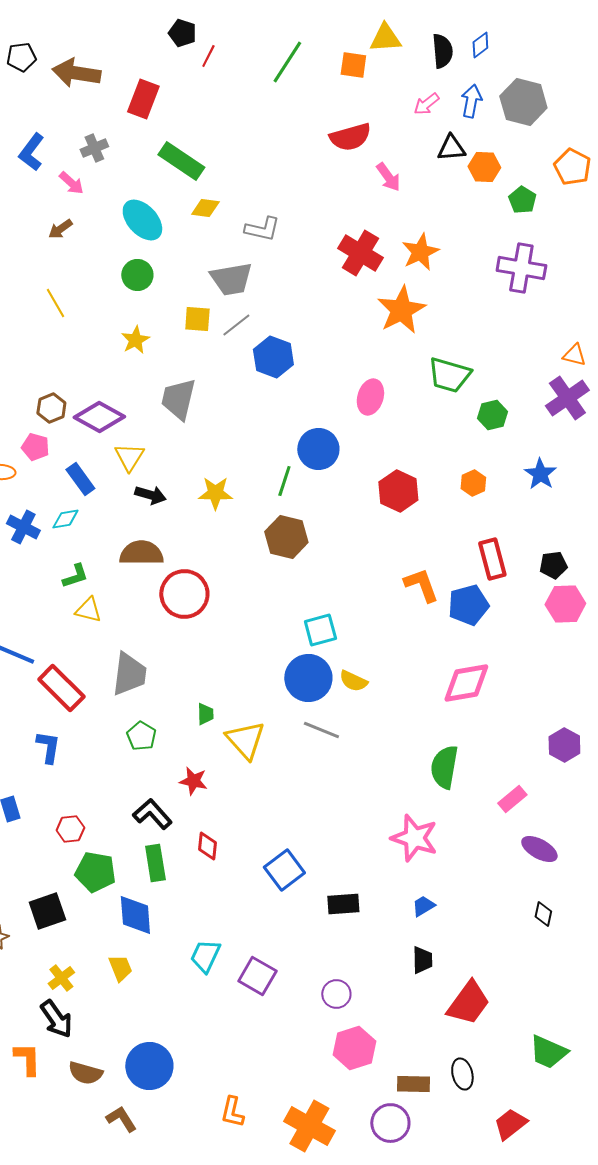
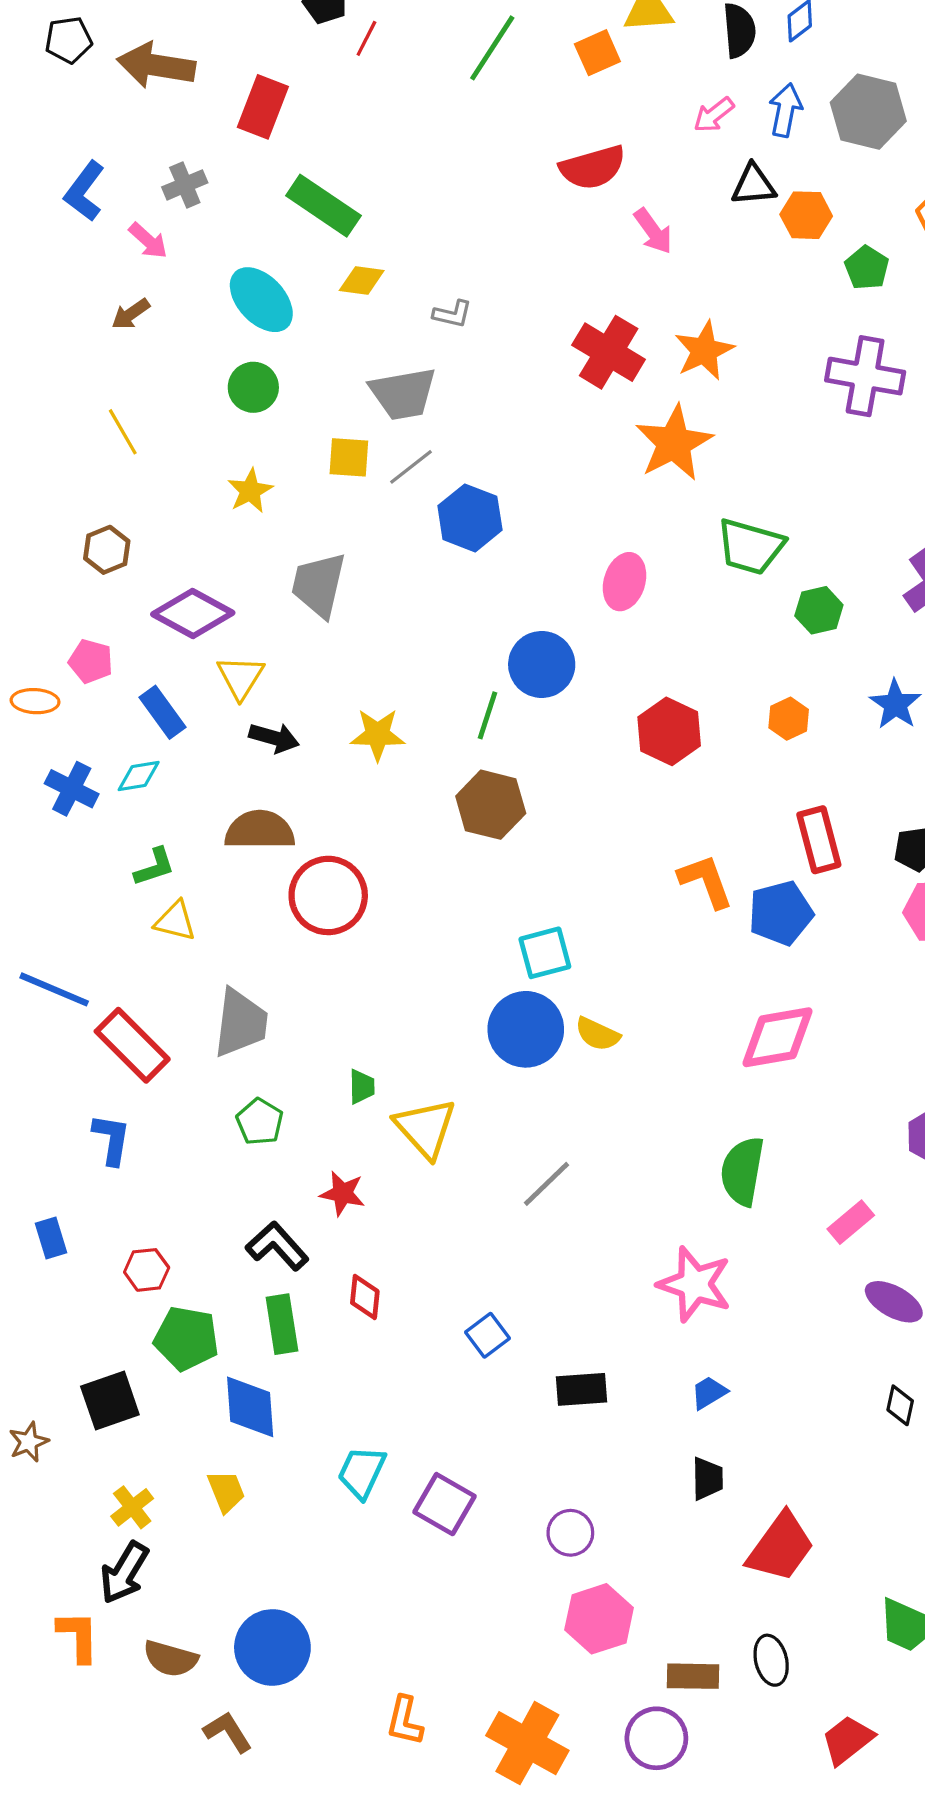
orange square: (353, 65) -> (597, 53), turned -32
gray L-shape: (262, 229) -> (452, 314), size x0.7
brown hexagon: (51, 408) -> (107, 550), moved
gray line: (321, 730) -> (546, 1184), moved, turned -66
blue square: (284, 870) -> (488, 1335), size x0.7
black arrow: (56, 1019) -> (124, 1573), turned 66

